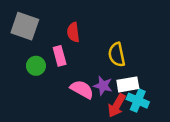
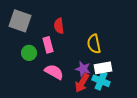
pink semicircle: (82, 89) -> (54, 72), moved
cyan cross: (138, 101) -> (101, 81), moved
red arrow: (117, 106) -> (82, 83), moved

